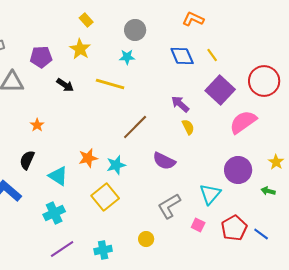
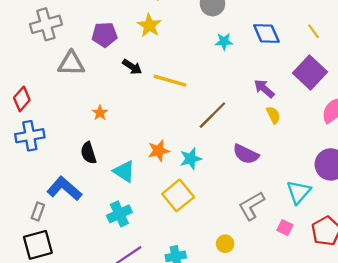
yellow line: (212, 55) -> (314, 31), moved
cyan star: (127, 57) -> (224, 42), moved
yellow line: (110, 84) -> (170, 81), moved
black semicircle: (27, 160) -> (88, 153), turned -42

